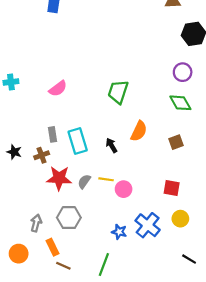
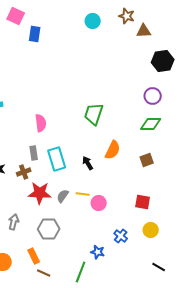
pink semicircle: (58, 89) -> (41, 123), moved, turned -60
green diamond: (180, 103) -> (151, 124), turned -60
gray arrow: (36, 223) -> (14, 222), moved
blue cross: (148, 225) -> (121, 236), size x0.6
blue star: (119, 232) -> (98, 252), moved

